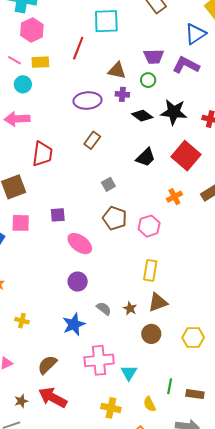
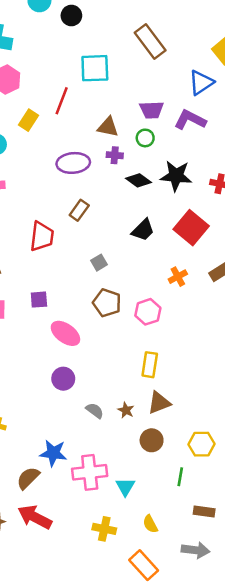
yellow rectangle: (40, 62) -> (28, 120), moved, turned -54
red trapezoid: (42, 154) -> (42, 236), moved
blue star: (74, 324) -> (53, 453), moved, turned 30
green line: (170, 386) -> (180, 477), moved

